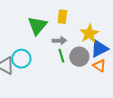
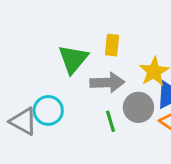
gray arrow: (59, 41) -> (107, 82), size x1.5
green line: (61, 56) -> (110, 121), moved

